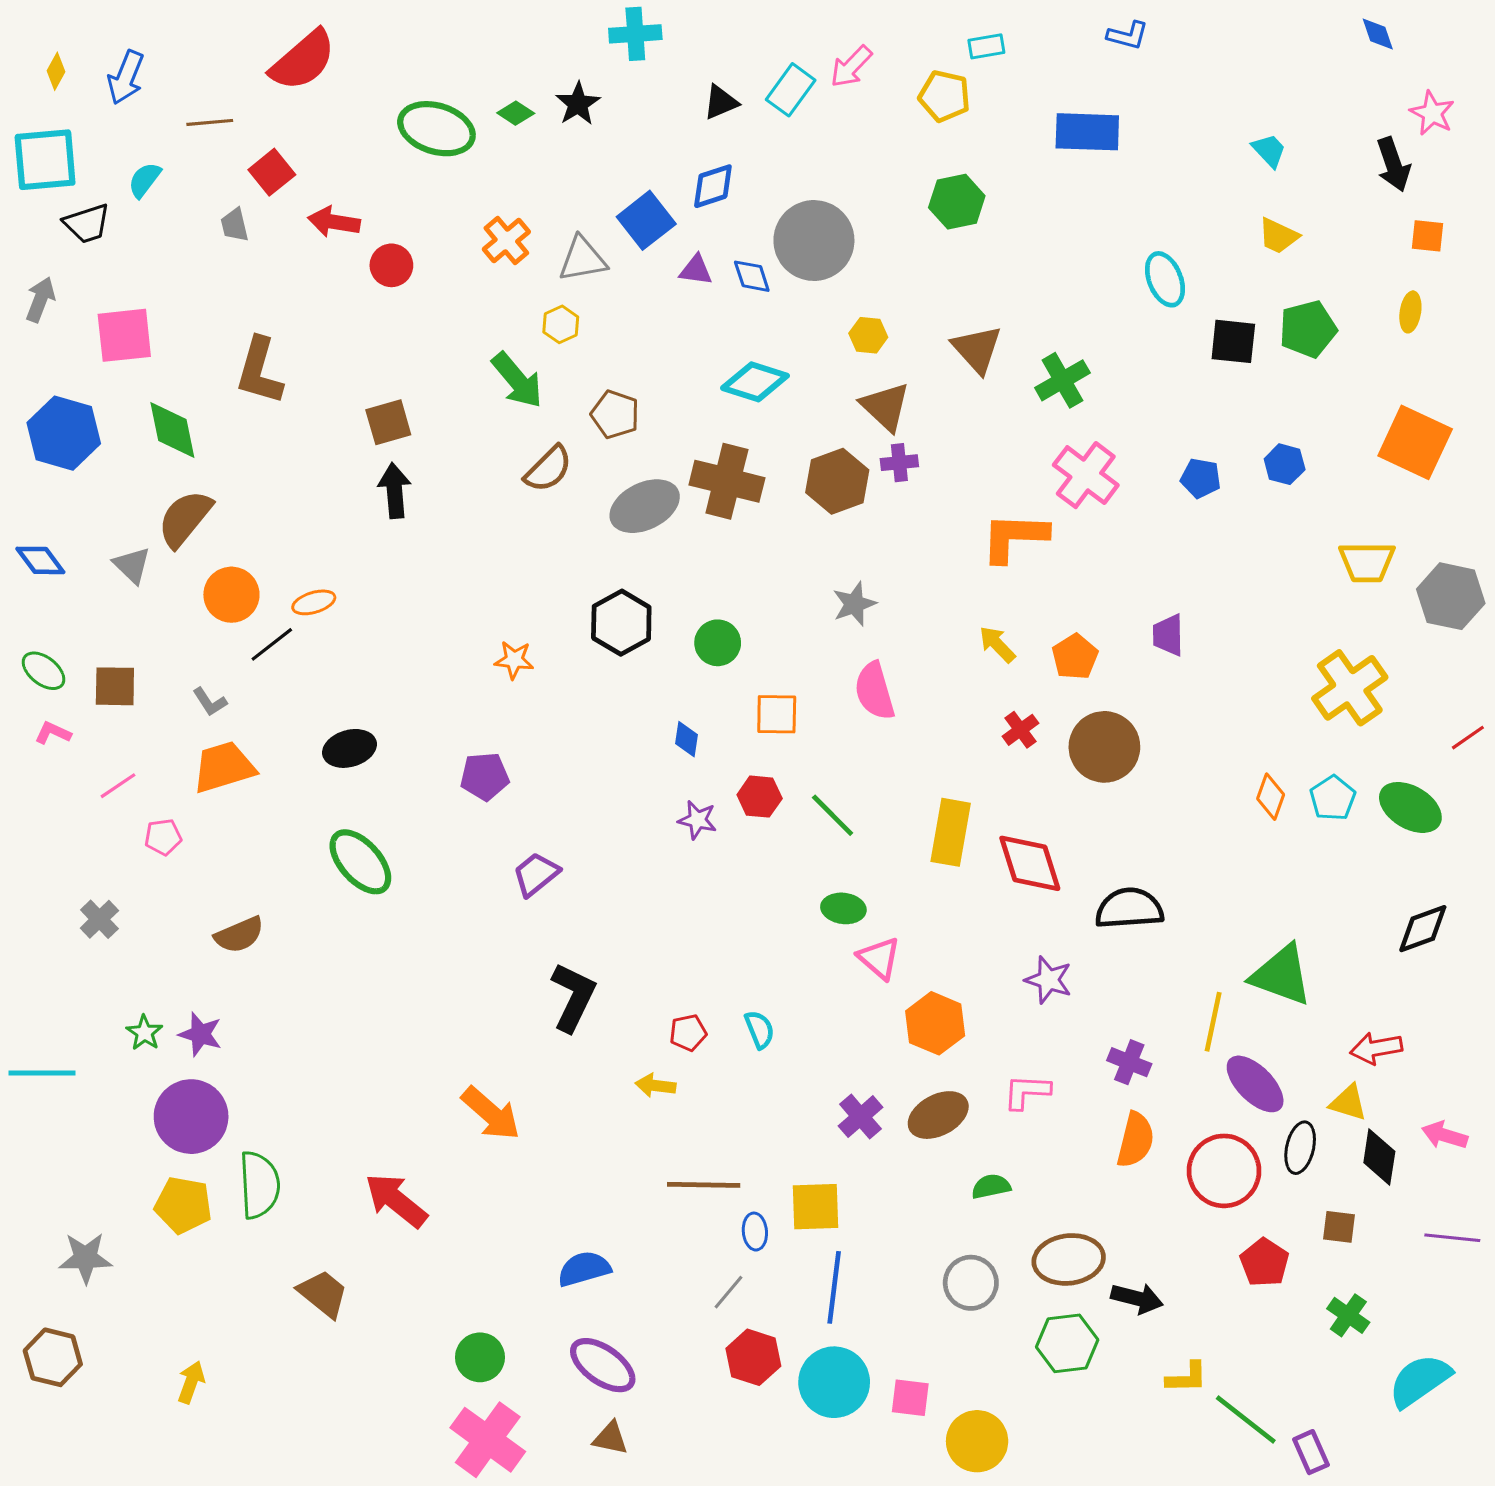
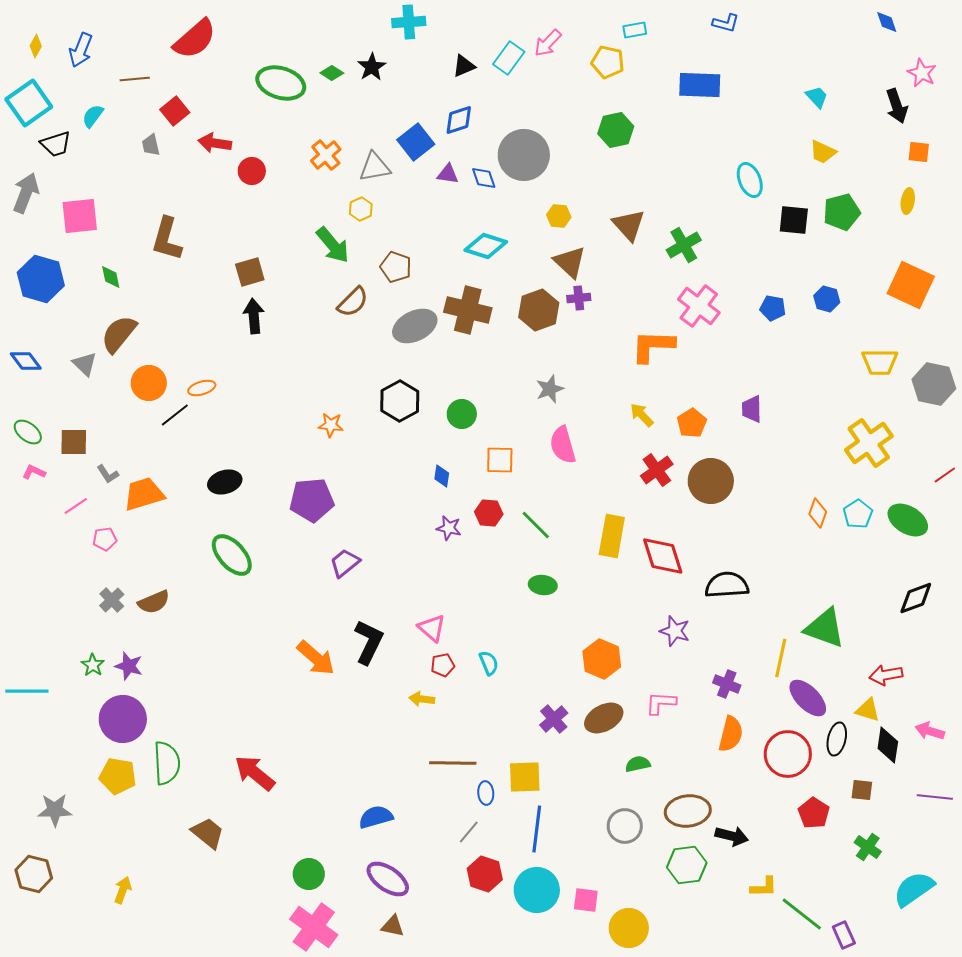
cyan square: (45, 160) -> (29, 103), turned -30
gray arrow: (40, 300) -> (26, 193), size x1.4
green diamond: (172, 430) -> (111, 277), size x0.6
gray L-shape: (210, 702) -> (108, 474), moved
red cross: (1021, 730) -> (657, 470), size x1.4
purple pentagon: (485, 776) -> (312, 500), size x1.4
gray cross: (99, 919) -> (112, 600), moved
pink triangle: (879, 958) -> (432, 628), moved
orange arrow: (491, 1113) -> (316, 658), moved

